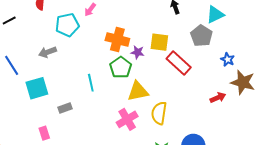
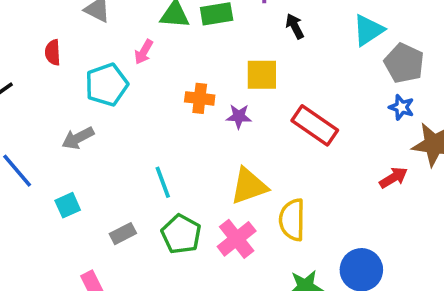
gray pentagon: (201, 36) -> (404, 63), moved
orange cross: (117, 39) -> (200, 98), size x0.7
yellow square: (159, 42) -> (262, 75), moved
green pentagon: (121, 67) -> (181, 234), moved
cyan square: (37, 88) -> (68, 205), size x0.6

